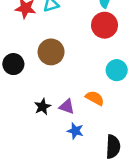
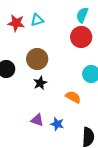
black star: (43, 107) -> (40, 83), moved
purple triangle: (67, 107) -> (37, 120), moved

